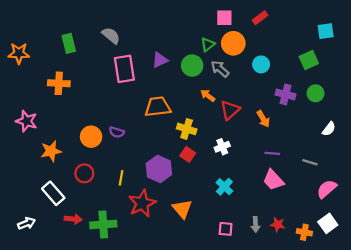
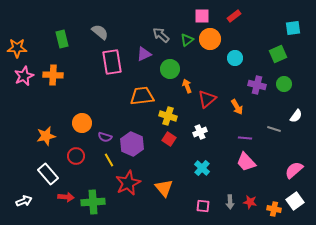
green circle: (192, 66) -> (170, 69), moved
gray arrow: (220, 69) -> (161, 35), moved
orange arrow: (208, 96) -> (187, 86), turned 32
pink star: (27, 121) -> (24, 76), moved, turned 30
purple semicircle: (117, 132) -> (105, 137), moved
gray line: (310, 162) -> (274, 129), moved
purple hexagon: (159, 169) -> (132, 144), moved
yellow line: (121, 178) -> (109, 160), turned -40

